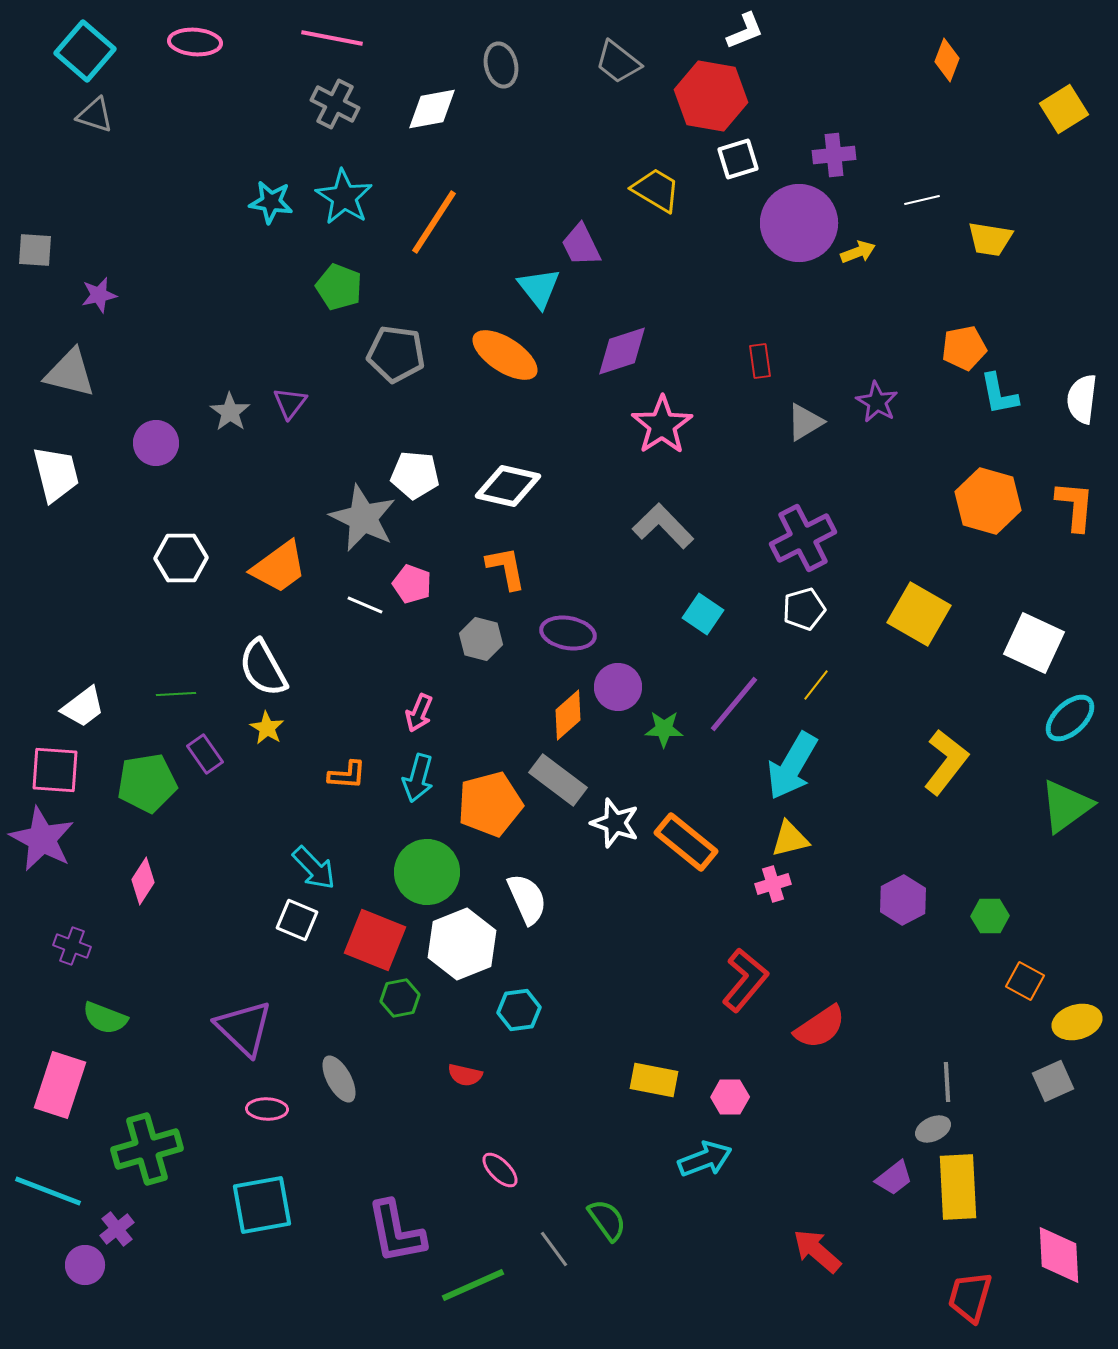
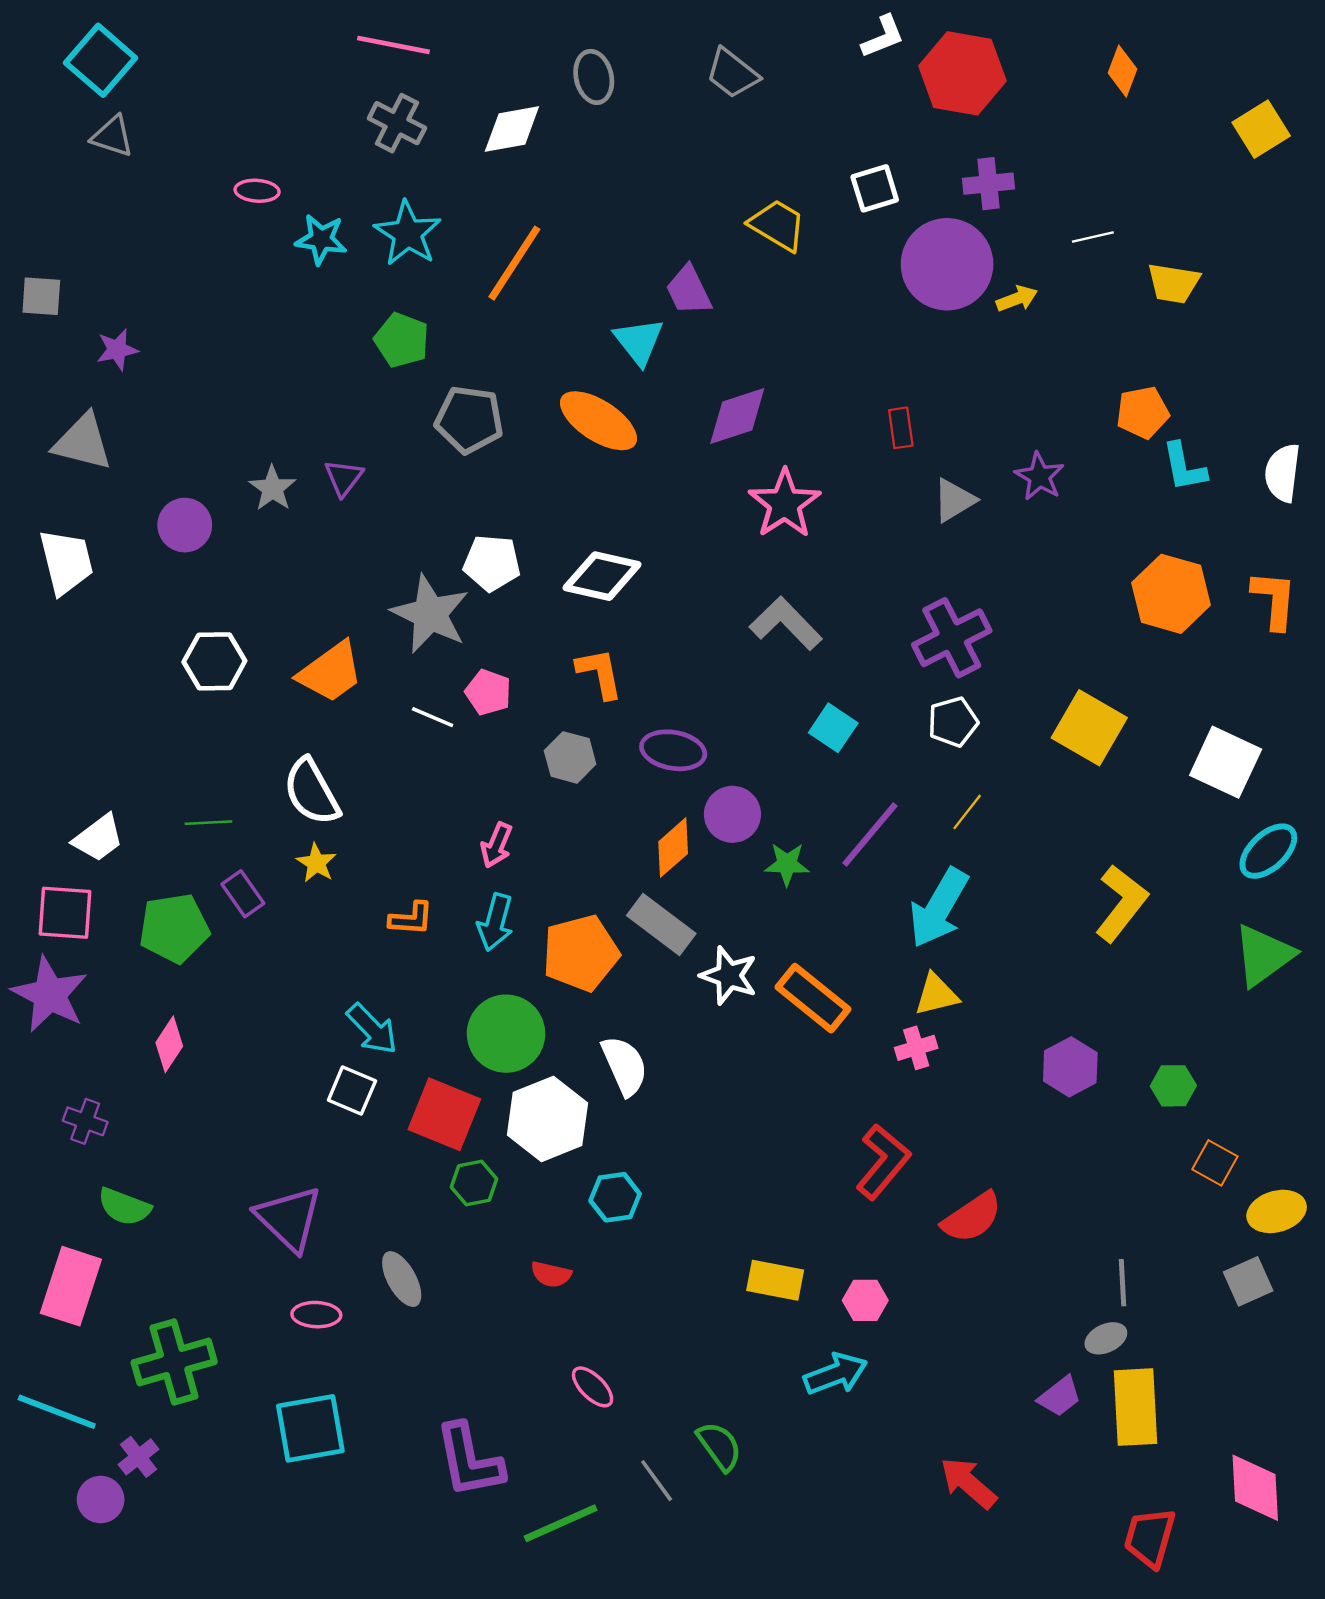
pink ellipse: (195, 42) -> (257, 191), moved, size x0.7
red hexagon: (711, 96) -> (962, 73), moved

